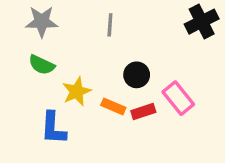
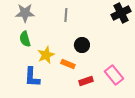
green semicircle: (42, 65) -> (25, 39), turned 49
pink rectangle: (178, 98) -> (114, 75), moved
red rectangle: (143, 111) -> (86, 81), moved

